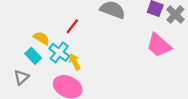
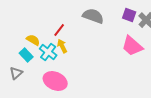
yellow arrow: (75, 62) -> (62, 46), moved

